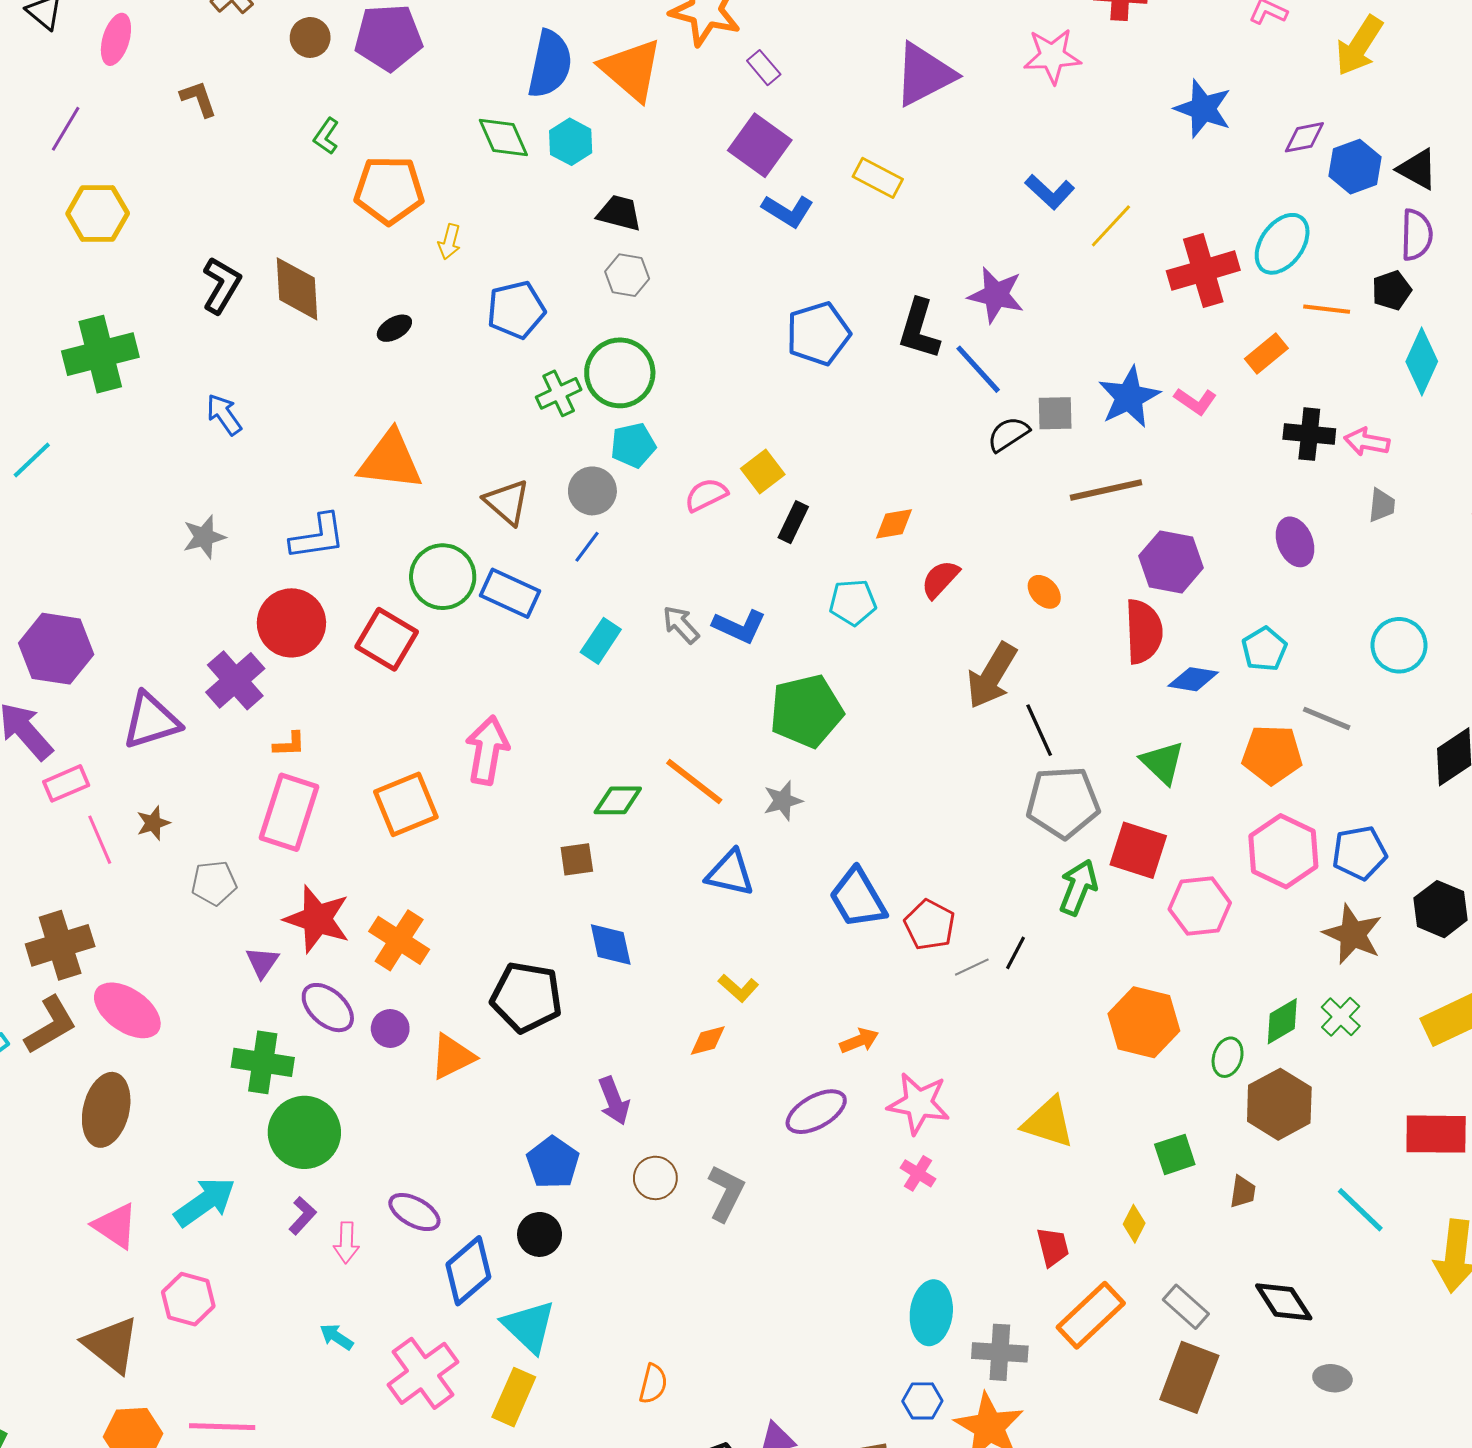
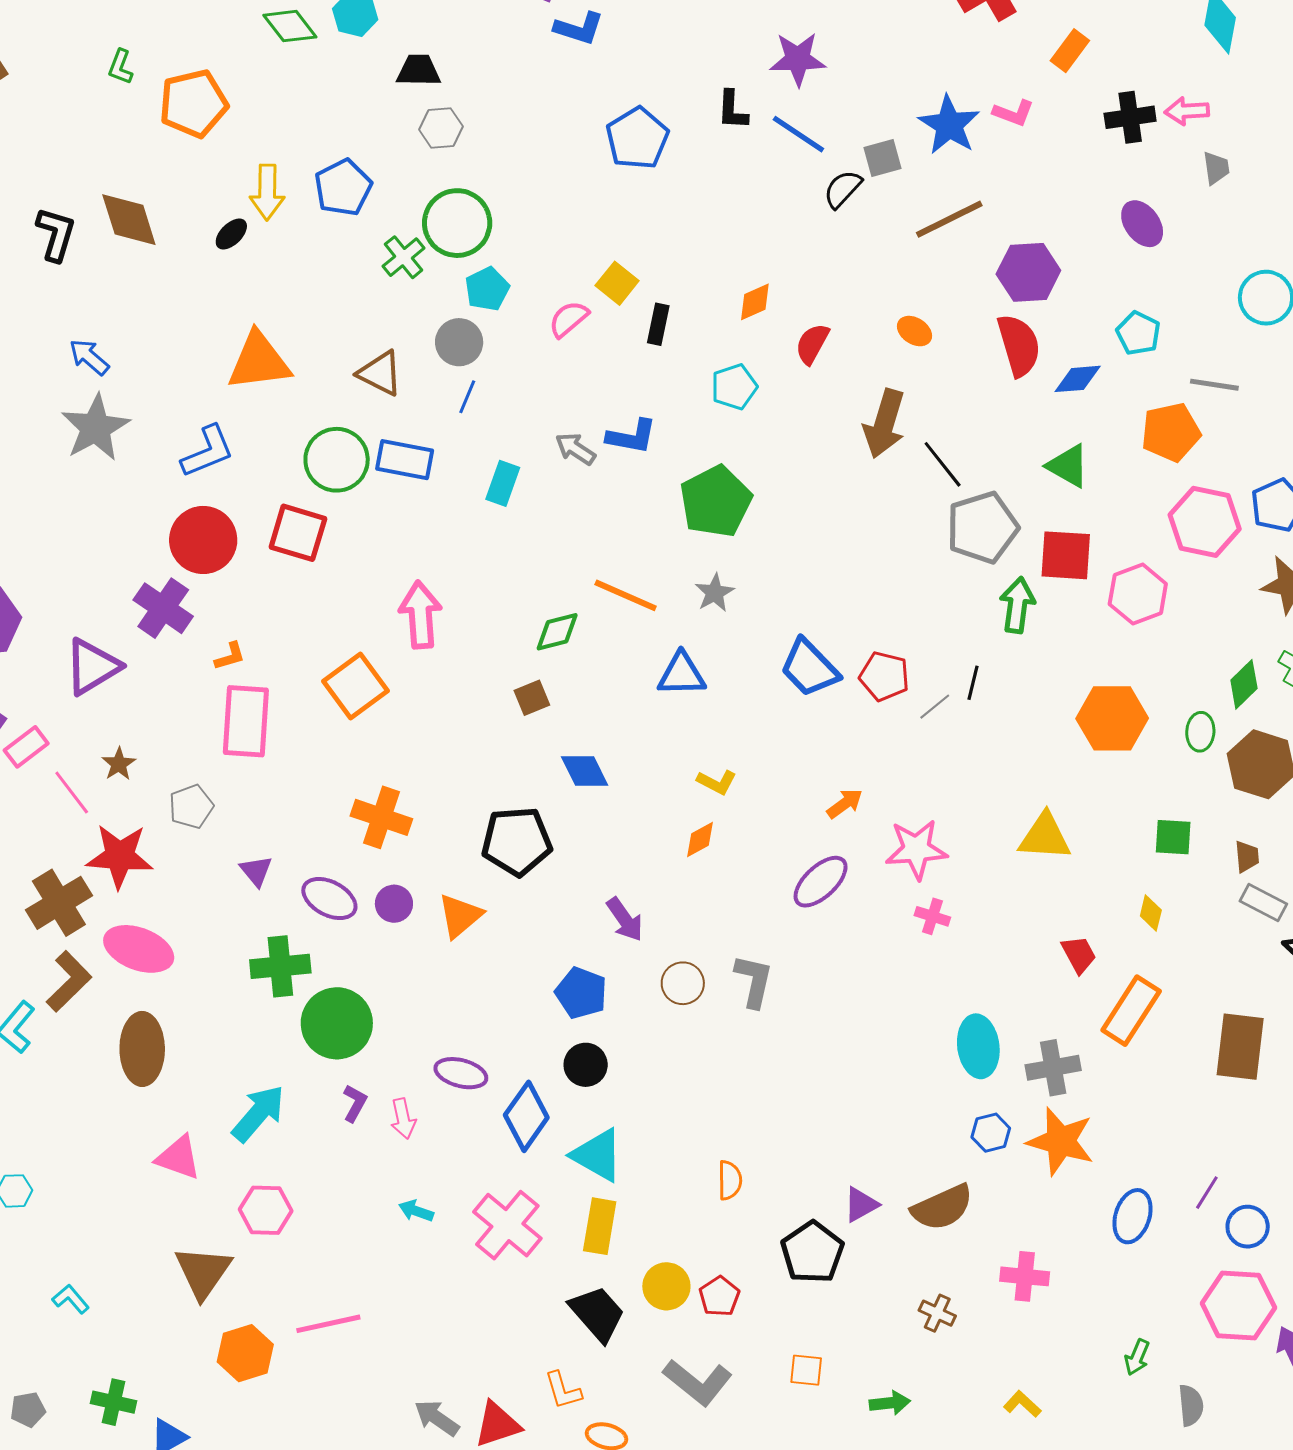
yellow arrow: (449, 242) -> (267, 192), moved, size x1.6
black L-shape: (919, 329) -> (732, 110), size x0.7
gray star: (204, 537) -> (95, 428), moved, size x1.6
red star: (317, 919) -> (120, 856), moved
green square: (1175, 1154) -> (1173, 837), turned 36
gray rectangle: (1186, 1307) -> (1263, 903), moved
brown triangle: (111, 1345) -> (203, 1272), turned 40

